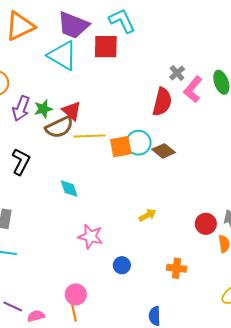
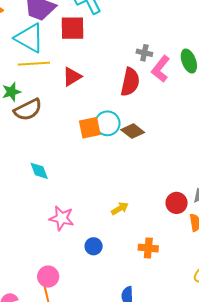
gray cross: (177, 73) -> (144, 53), turned -35
red triangle: (72, 111) -> (72, 77), moved, turned 50
yellow line: (89, 136) -> (34, 64), moved
yellow arrow: (148, 215) -> (120, 208), moved

